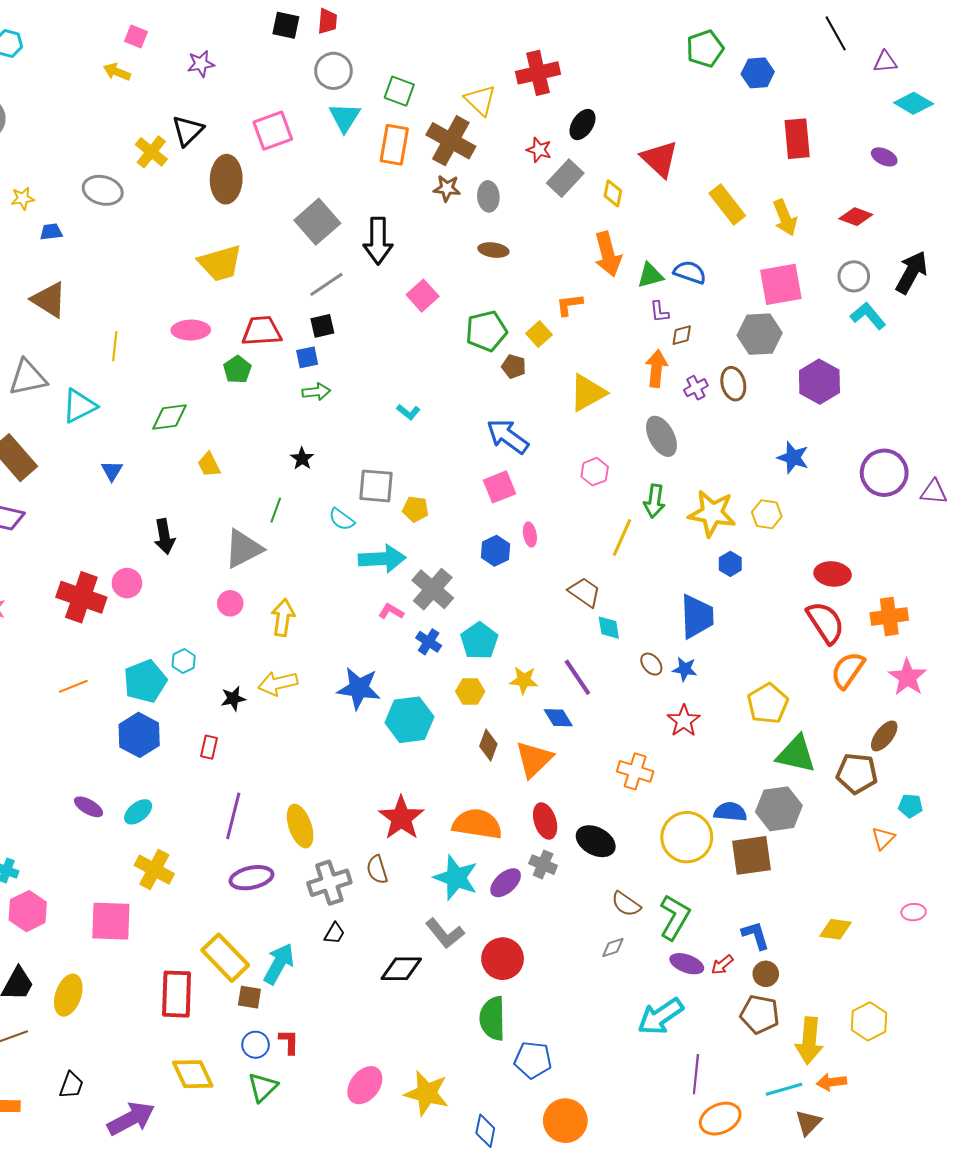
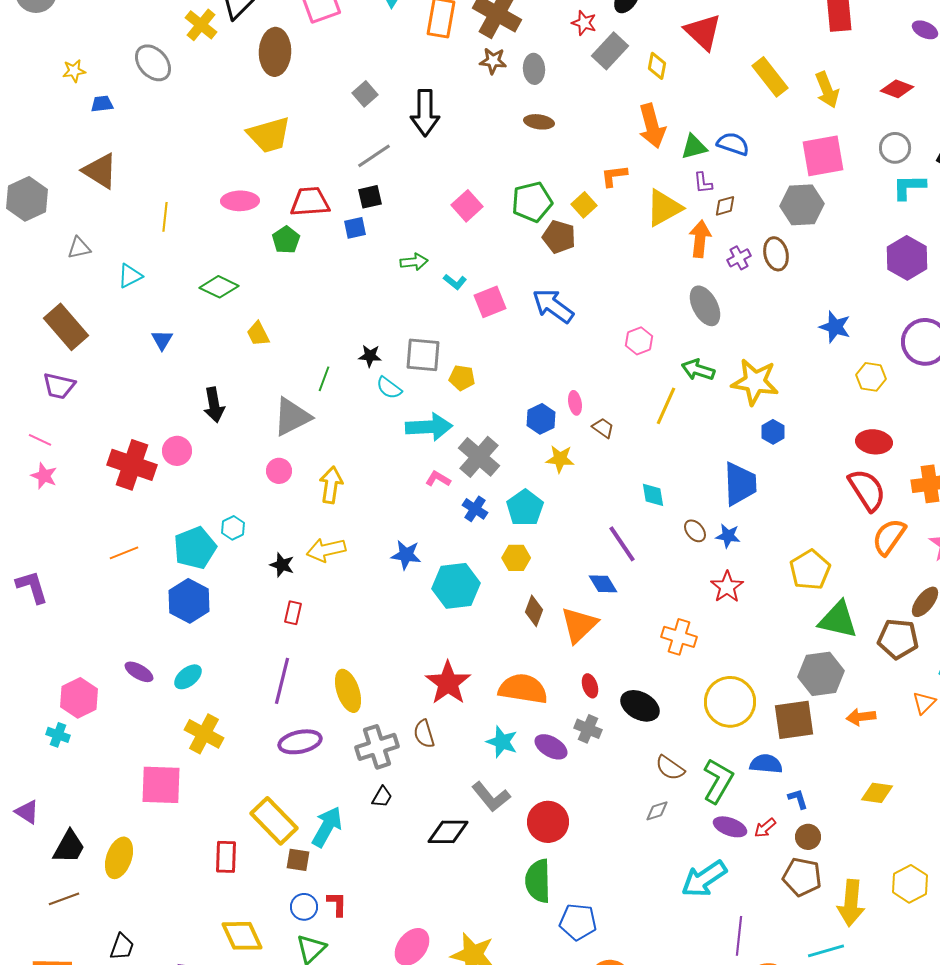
gray ellipse: (103, 190) -> (153, 63), turned 33
gray square: (317, 222) -> (365, 94), size x0.6
pink square: (423, 296) -> (467, 206), moved
cyan L-shape: (868, 316) -> (909, 187), turned -51
brown pentagon: (514, 366) -> (559, 237), size x1.4
gray triangle: (28, 378) -> (79, 248), size x0.6
purple hexagon: (819, 382) -> (907, 258), moved
green arrow: (316, 392) -> (414, 262), moved
yellow triangle: (588, 393) -> (664, 208), moved
cyan triangle: (79, 406) -> (130, 276), size x0.7
green diamond: (169, 417) -> (219, 287), turned 33
black star: (302, 459) -> (370, 356), moved, turned -30
pink square: (500, 487) -> (490, 302), moved
green arrow: (654, 501) -> (698, 370), turned 100
yellow hexagon: (767, 514) -> (871, 377), moved
brown trapezoid: (585, 592) -> (603, 428), moved, size x0.7
yellow star: (524, 680) -> (560, 459), moved
blue star: (359, 688) -> (406, 555), size x0.7
black star: (233, 698) -> (282, 565), turned 30
red rectangle: (209, 747) -> (293, 613), moved
blue semicircle: (730, 812) -> (766, 764), moved
red ellipse: (545, 821) -> (590, 686), size x0.7
cyan star: (456, 878) -> (502, 742), size x0.7
purple ellipse: (506, 883) -> (551, 747), turned 72
pink hexagon: (28, 911) -> (79, 698), moved
blue L-shape: (756, 935) -> (798, 799), size x0.7
red rectangle: (177, 994) -> (226, 857), size x0.7
orange arrow: (832, 1082) -> (861, 717), moved

